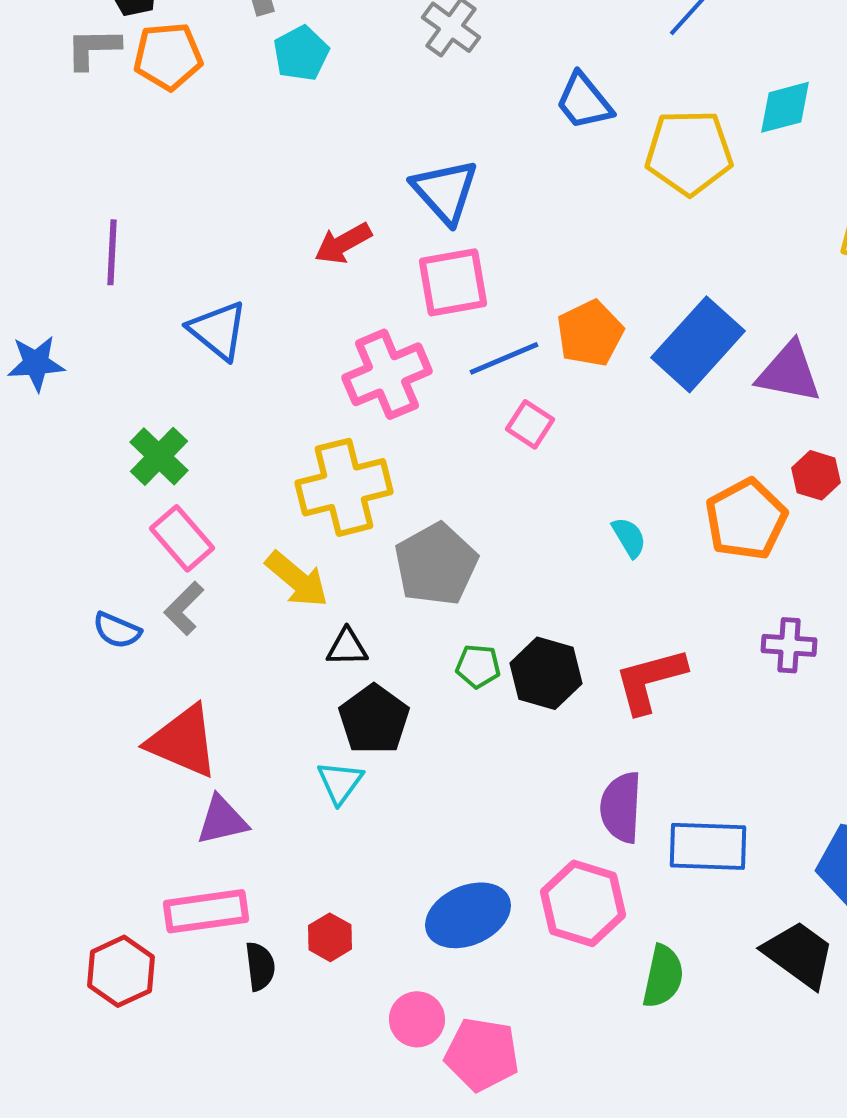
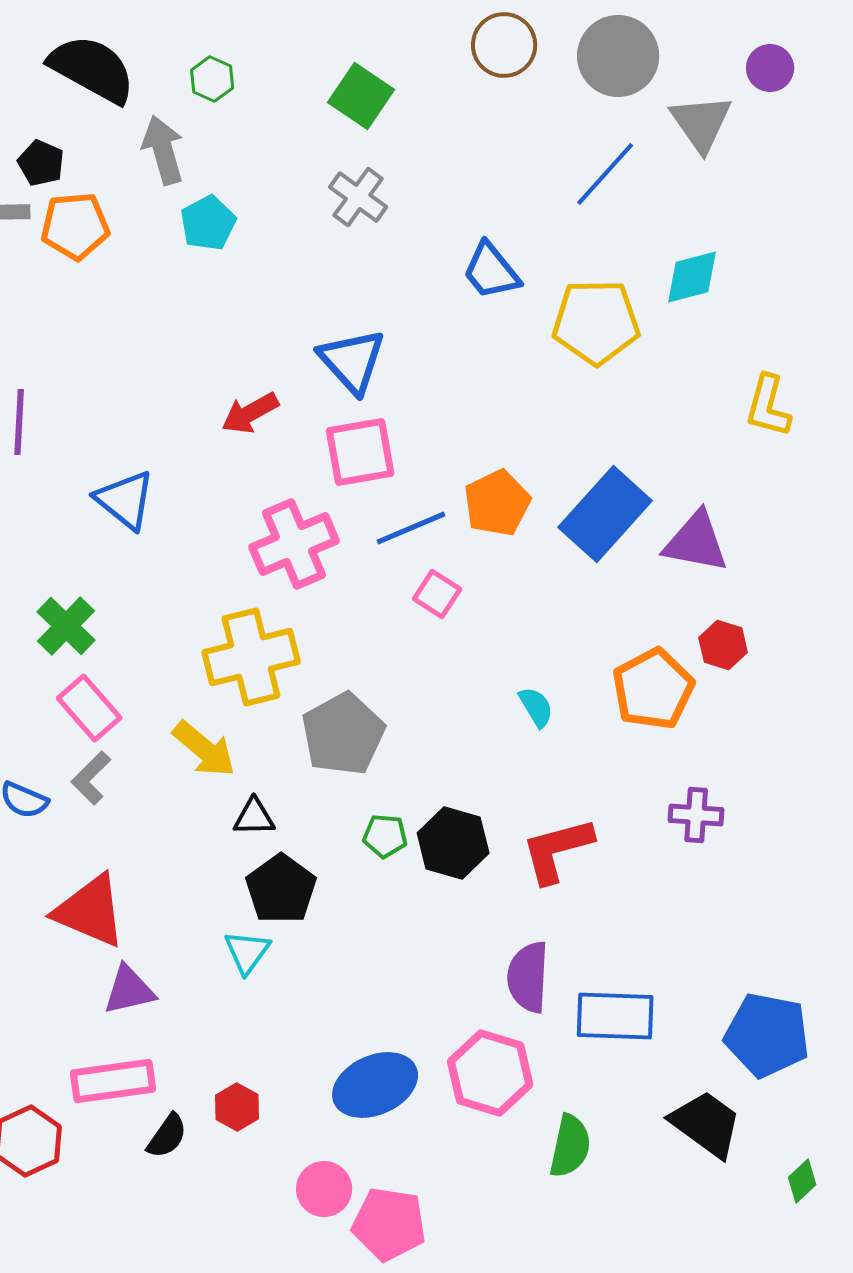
black semicircle: (260, 966) -> (167, 1136), turned 42

